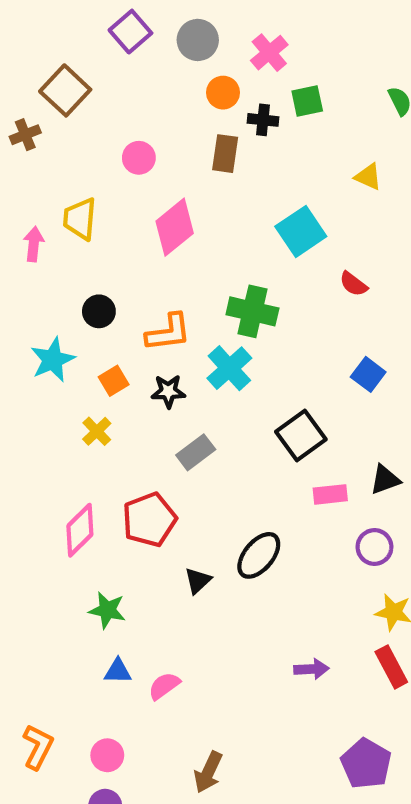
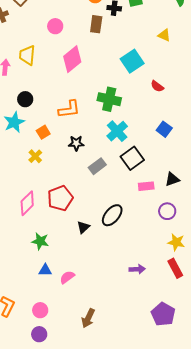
black circle: (99, 311) -> (25, 99), moved
cyan cross: (229, 368) -> (117, 131), moved
black star: (168, 391) -> (76, 143), moved
gray rectangle: (196, 452) -> (97, 166), moved

